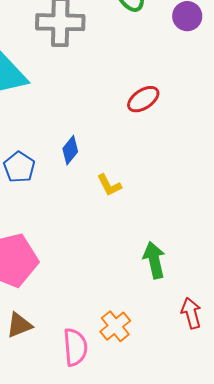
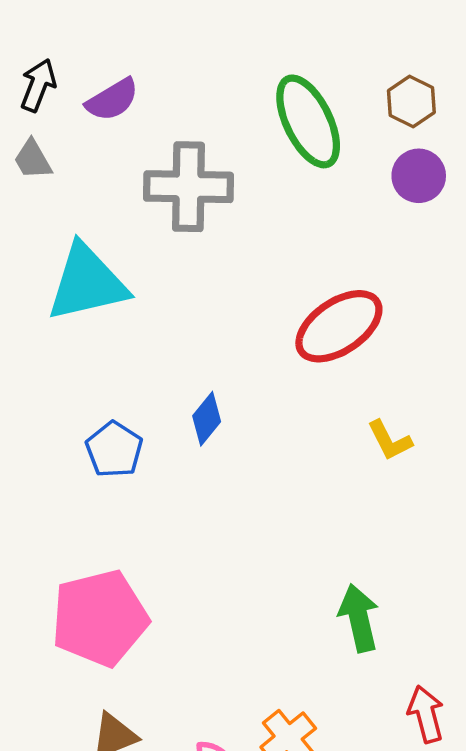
red ellipse: (143, 99) -> (339, 326), size x1.5
yellow L-shape: (109, 185) -> (390, 440), moved

